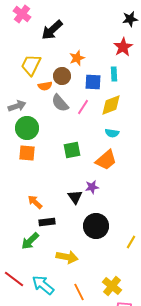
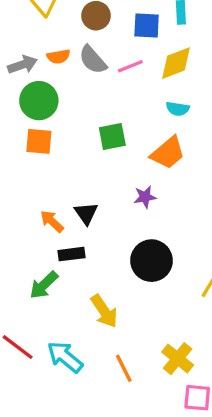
orange semicircle: (45, 86) -> (58, 57), moved
pink line: (83, 107) -> (130, 66), turned 35
black triangle: (75, 197) -> (86, 213), moved
yellow arrow: (67, 257) -> (104, 311), turned 45

